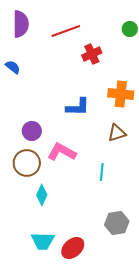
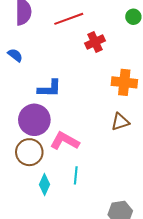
blue L-shape: (78, 107) -> (50, 88), moved
purple circle: (32, 131) -> (34, 120), size x1.6
cyan line: (102, 172) -> (76, 175), moved

